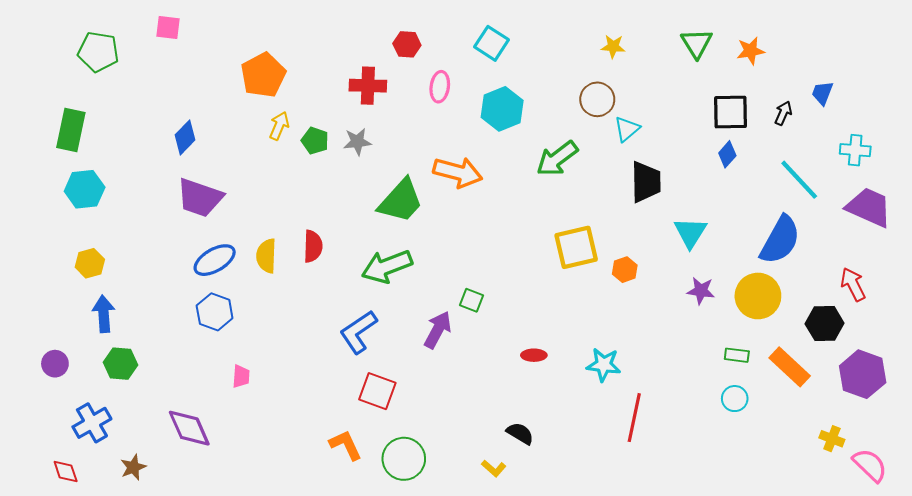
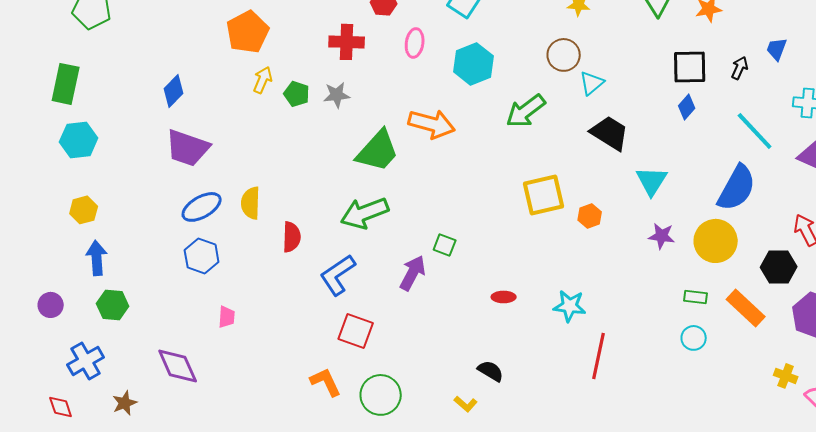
black trapezoid: (646, 182) -> (610, 133), turned -57
red semicircle: (313, 246) -> (292, 237), moved

